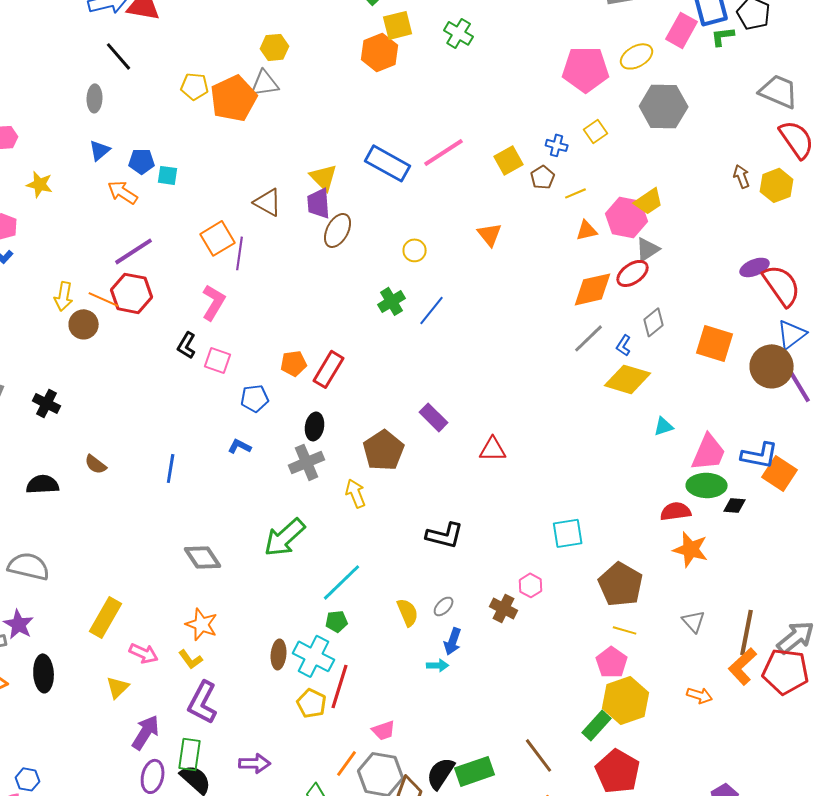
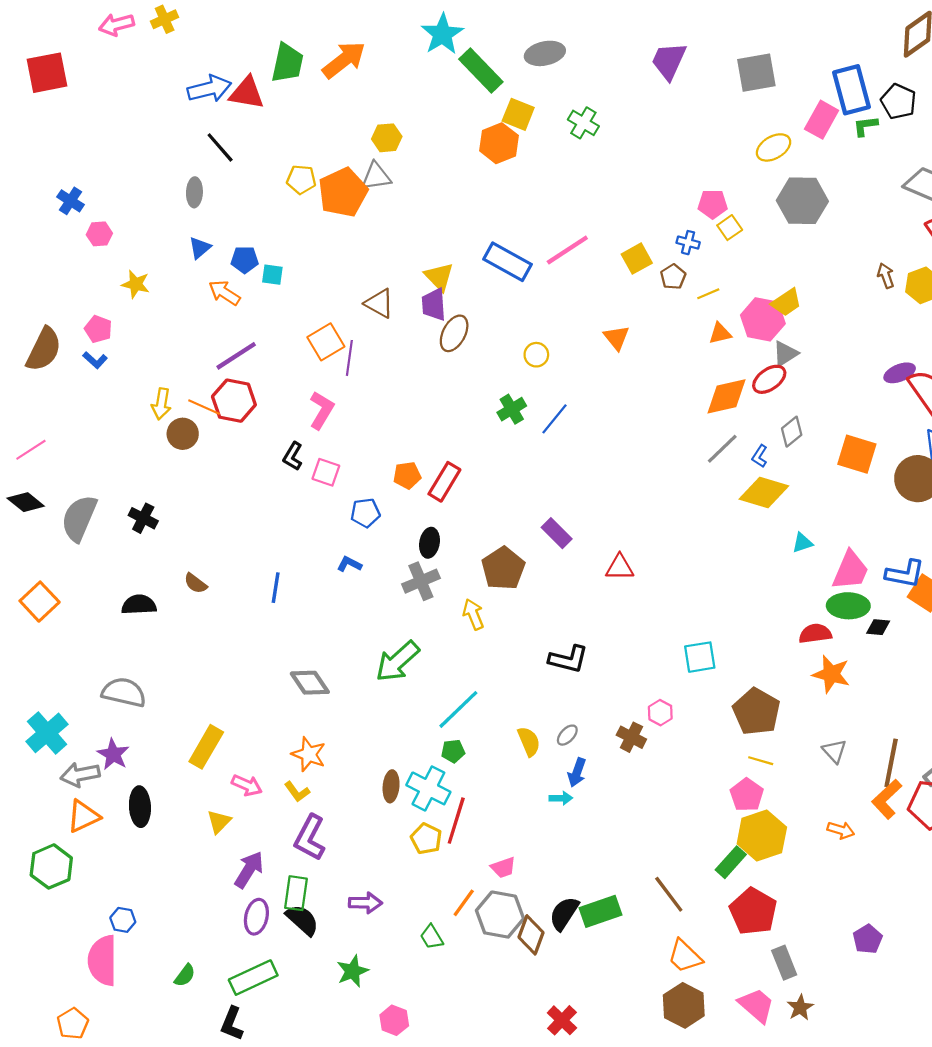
yellow square: (398, 25) -> (518, 114), turned 36
pink pentagon: (586, 69) -> (713, 204), moved, size x0.6

